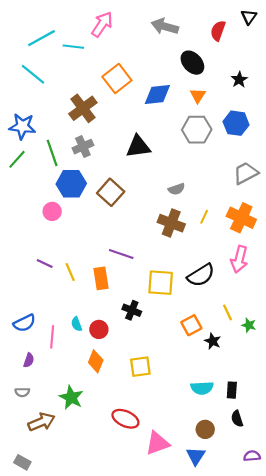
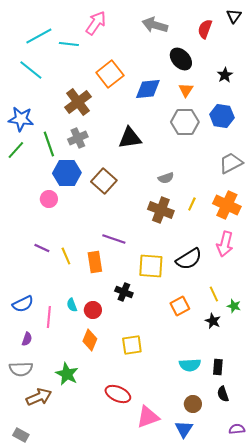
black star: (213, 341) -> (213, 321), moved
gray semicircle: (22, 392) -> (21, 369), size x1.6

